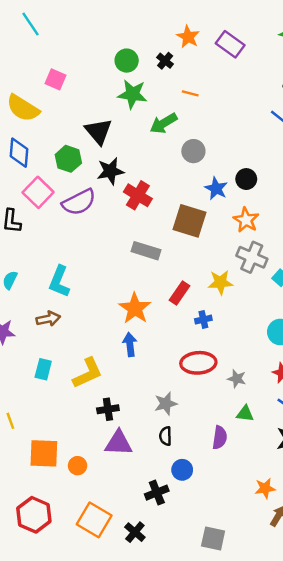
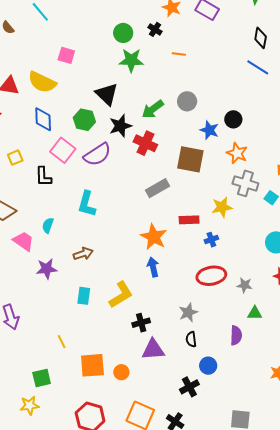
green arrow: (164, 123) -> (153, 109), moved
gray rectangle: (146, 251) -> (157, 188), turned -40
cyan L-shape: (59, 282) -> (87, 204), moved
red rectangle: (179, 293) -> (189, 220), turned 60

